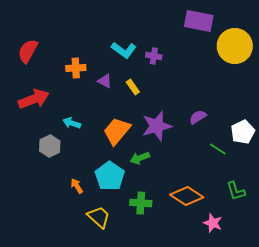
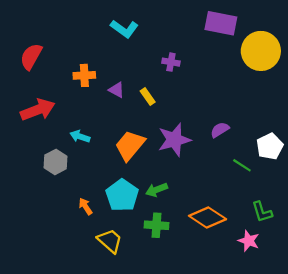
cyan L-shape: (124, 50) -> (124, 29), moved
green arrow: (140, 158) -> (157, 190), moved
pink star: (213, 223) -> (249, 241), moved

